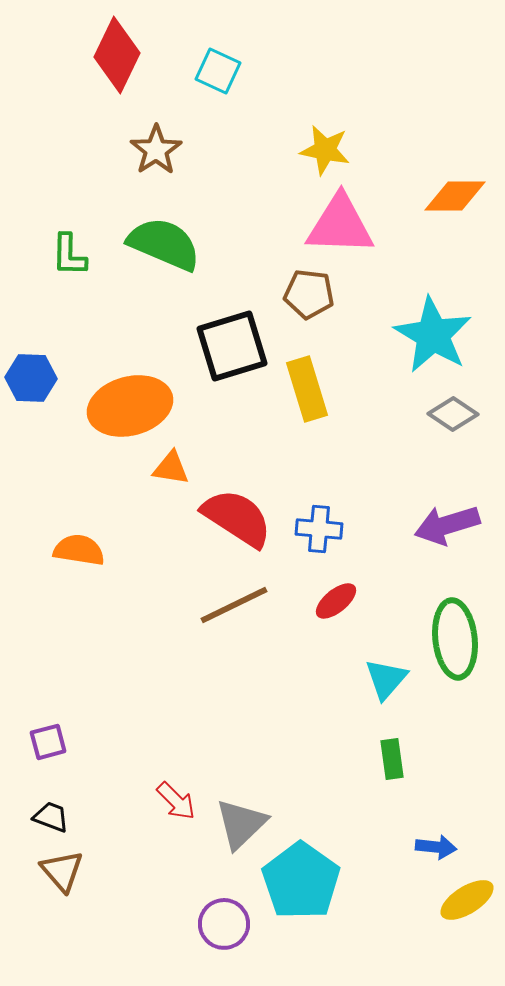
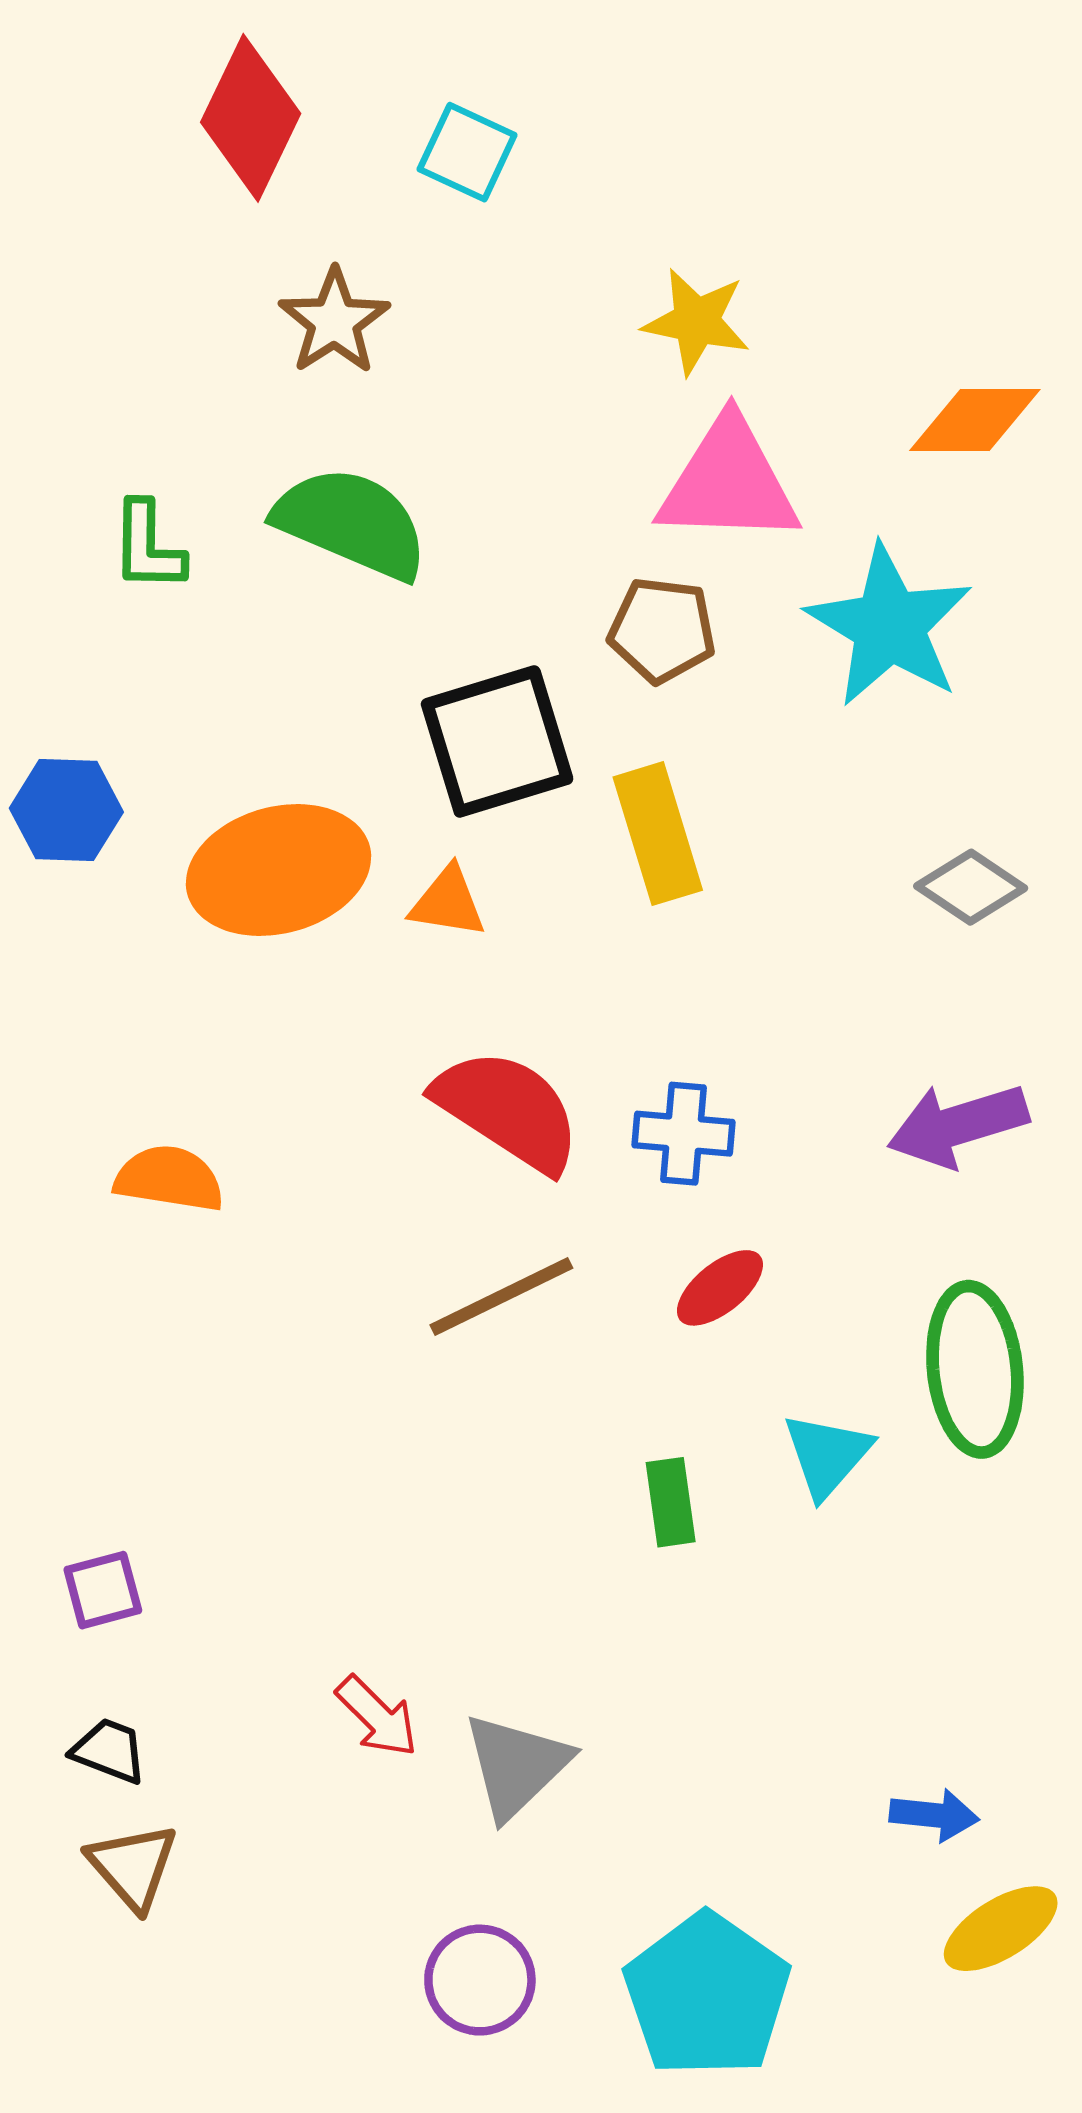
cyan star: (433, 335) -> (889, 626), moved
orange triangle: (171, 468) -> (448, 902), moved
green rectangle: (392, 759) -> (671, 1502), moved
cyan pentagon: (301, 881) -> (707, 1995), moved

